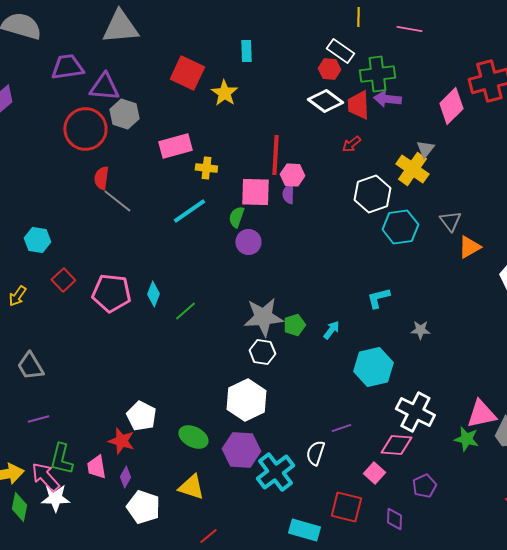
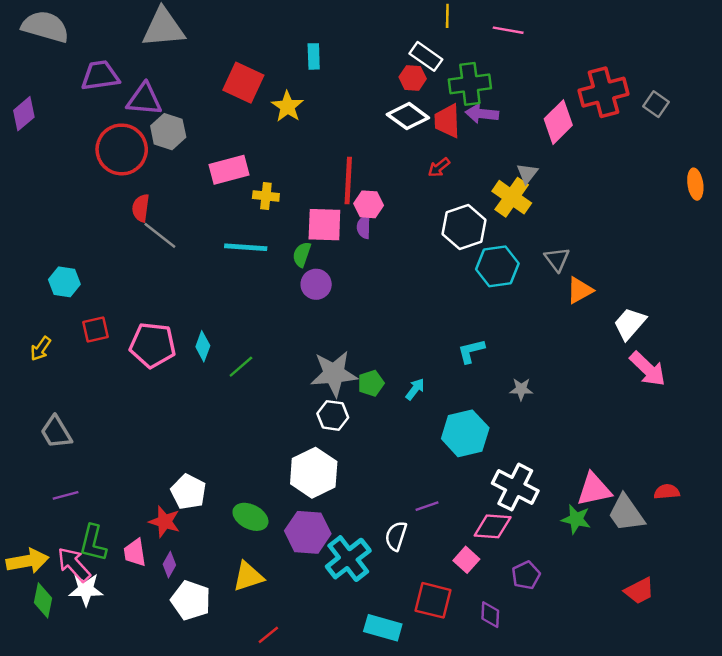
cyan line: (189, 211) -> (246, 247), turned 39
red square: (63, 280) -> (95, 330), turned 30
yellow triangle: (191, 487) -> (248, 576), turned -36

